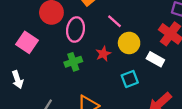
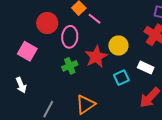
pink line: (115, 21) -> (94, 19), moved
red star: (103, 54) -> (96, 57), size x1.6
white rectangle: (155, 59) -> (146, 67), moved

